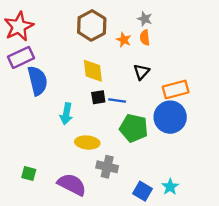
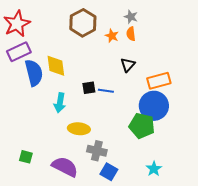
yellow diamond: (93, 71) -> (56, 66), moved
green pentagon: (134, 128) -> (142, 126), moved
blue square: (143, 191) -> (109, 172), moved

